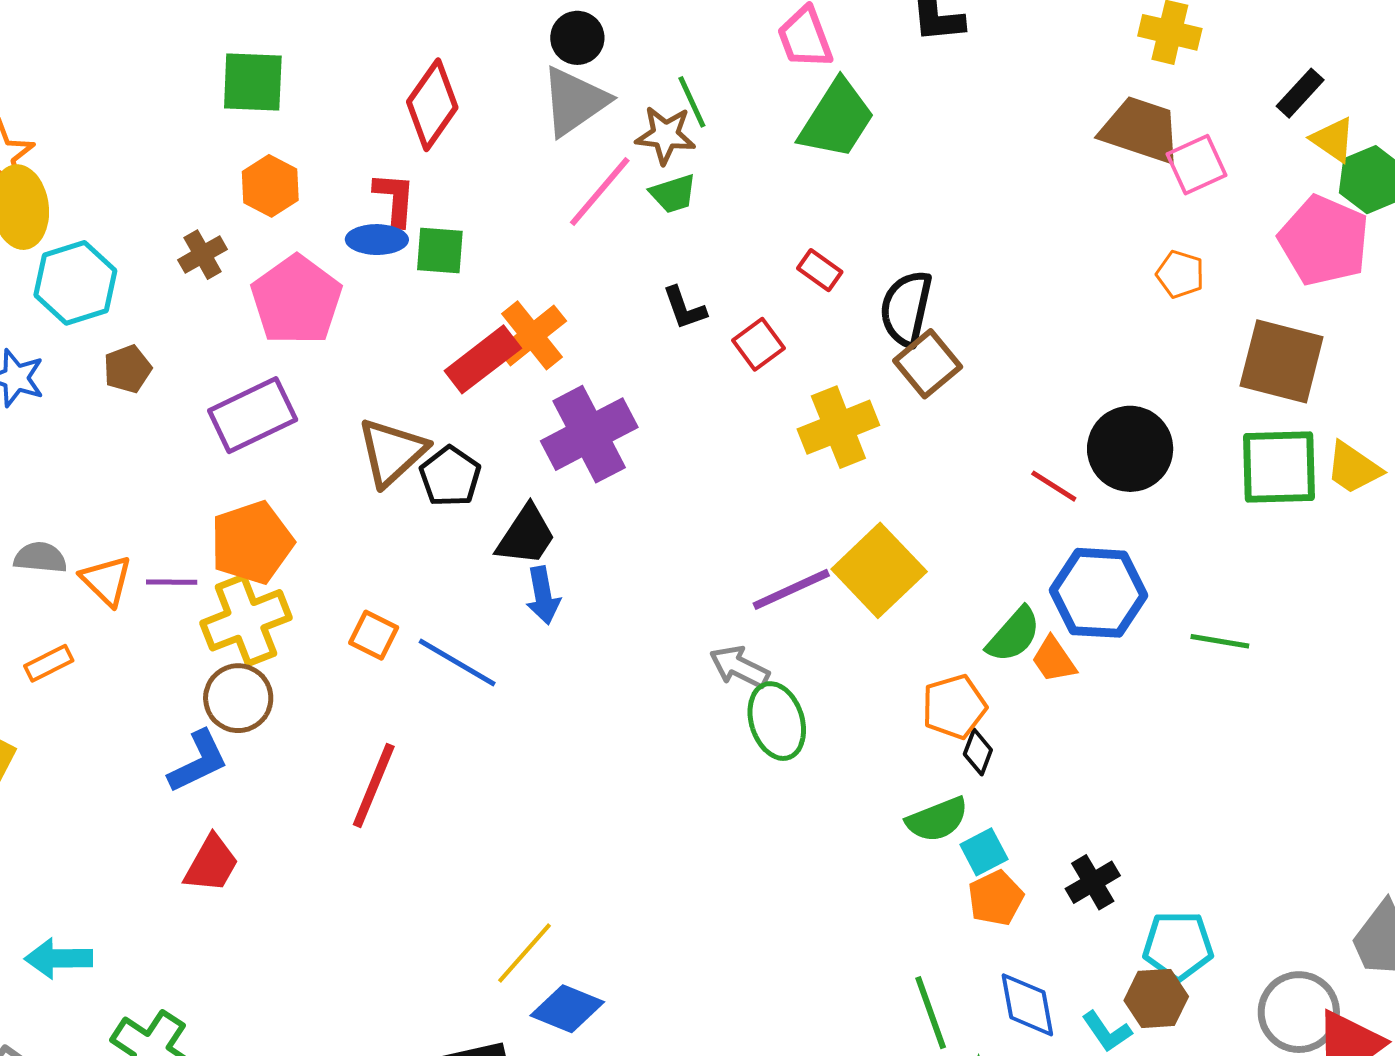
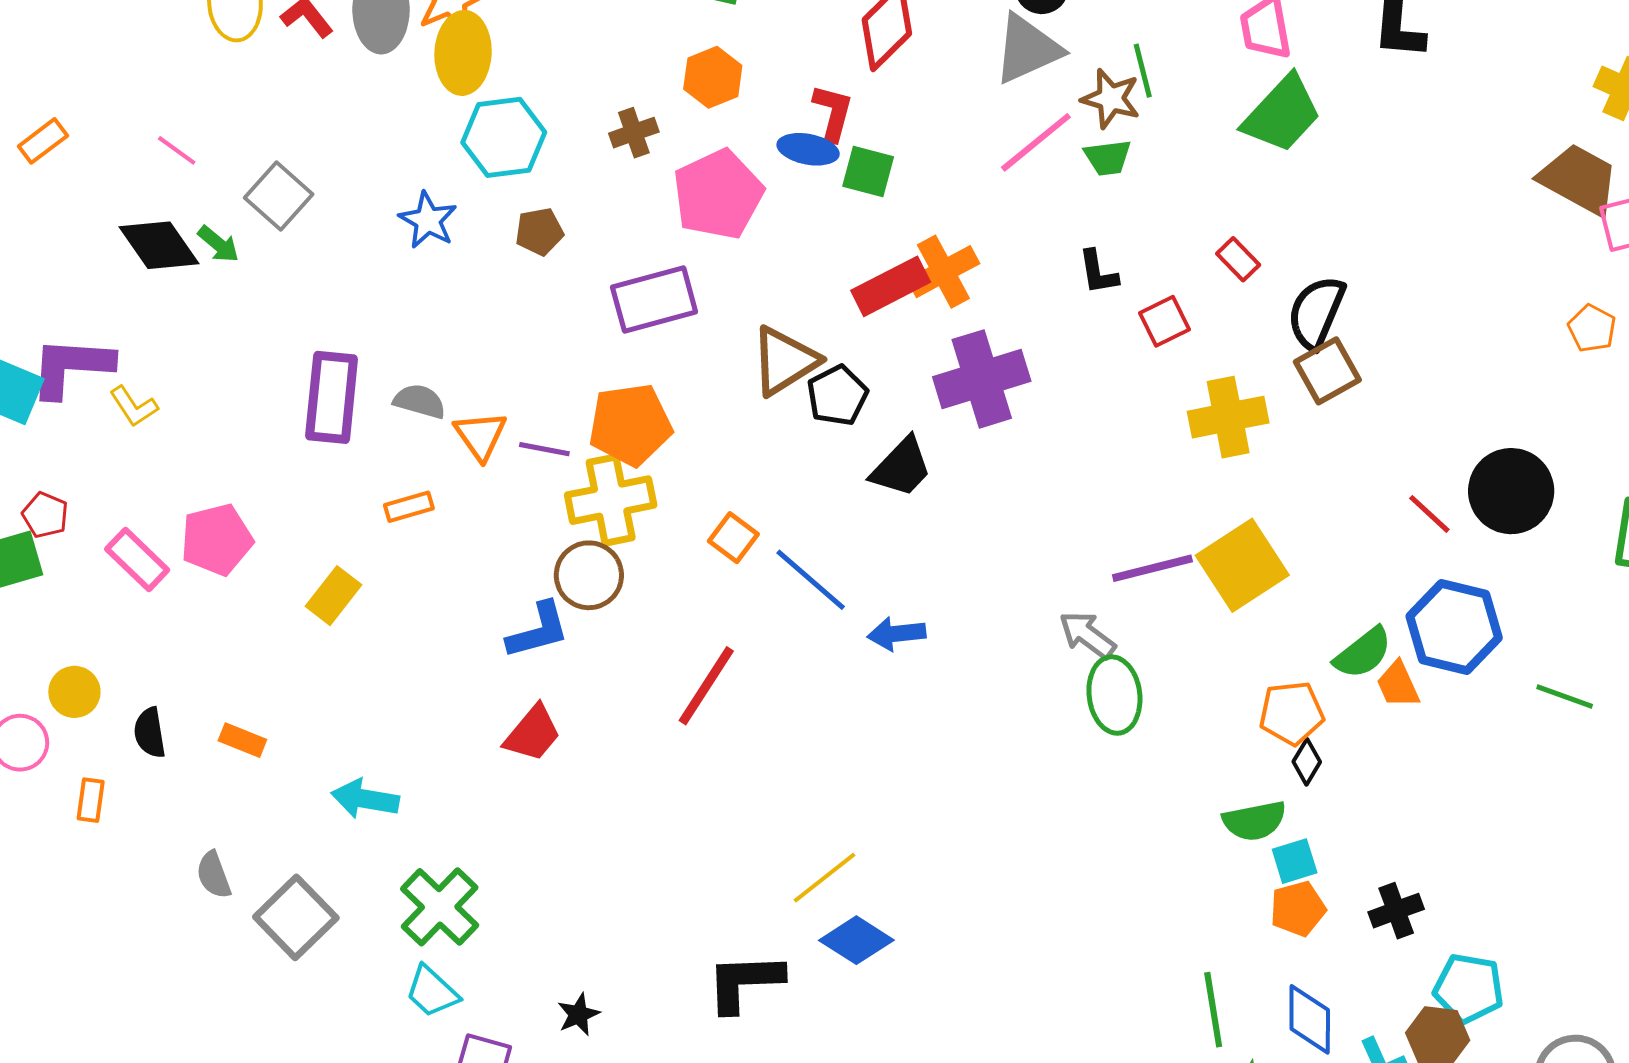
blue arrow: (543, 595) -> (897, 634), moved, turned 84

